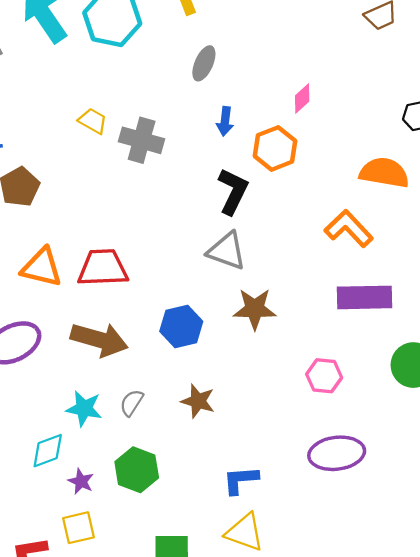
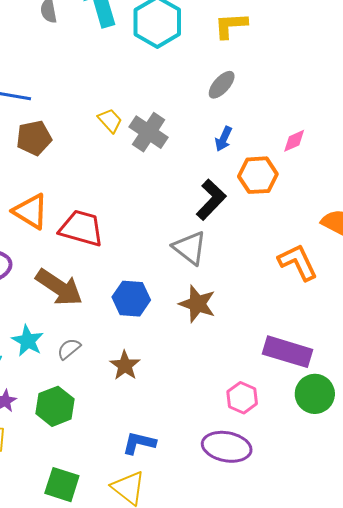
yellow trapezoid: (93, 121) -> (110, 120), moved
purple rectangle: (365, 297) -> (288, 352), moved
pink hexagon: (324, 376) -> (242, 398), moved

